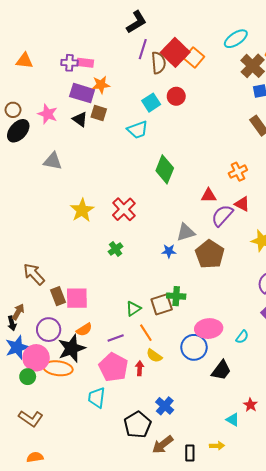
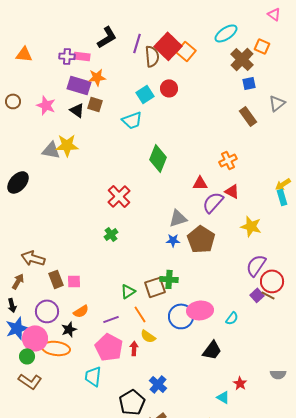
black L-shape: (136, 22) -> (107, 37), moved
black ellipse: (18, 131) -> (18, 182), moved
yellow star: (82, 210) -> (67, 145), moved, turned 30
blue star: (169, 251) -> (173, 240), moved
brown arrow: (34, 274) -> (33, 258), turned -30
pink square: (77, 298) -> (74, 281), size x0.6
brown arrow: (18, 312) -> (18, 281), moved
blue circle: (194, 347) -> (181, 316), moved
black star: (72, 348) -> (69, 329), size x0.6
brown L-shape: (31, 418) -> (30, 381), moved

